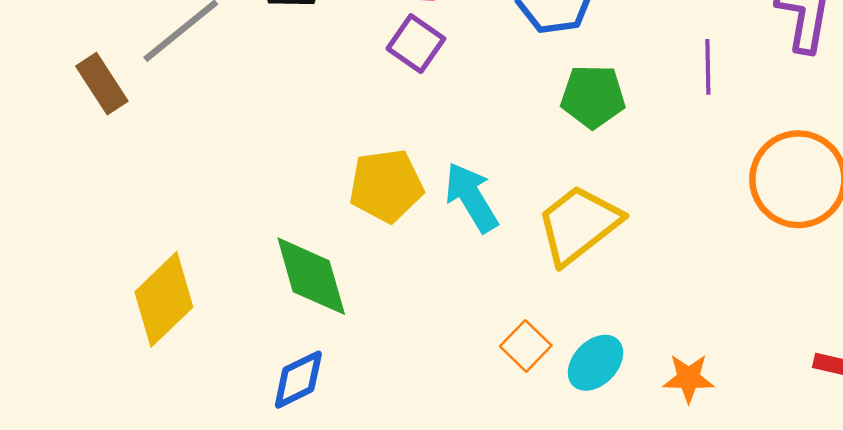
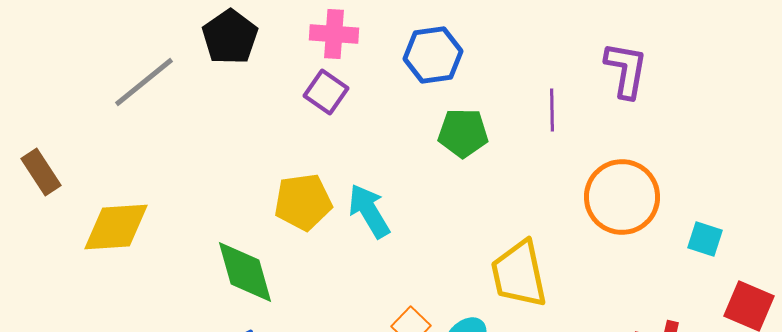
brown rectangle: (102, 84) -> (41, 172), moved
yellow trapezoid: (579, 224) -> (519, 274), moved, turned -64
yellow diamond: (164, 299) -> (116, 227), moved, turned 40

